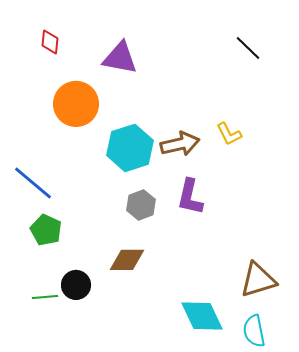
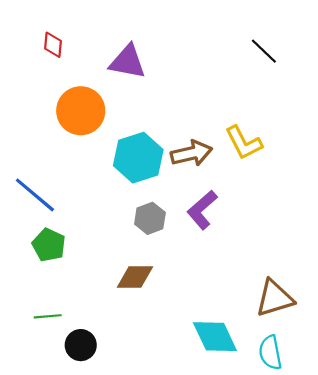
yellow L-shape: (229, 134) -> (244, 143), size x1.4
purple L-shape: (190, 197) -> (202, 210), turned 36
black circle: (76, 285) -> (81, 345), moved

